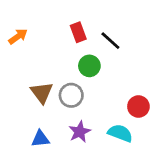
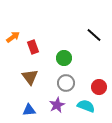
red rectangle: (78, 32) -> (33, 47), moved
black line: (110, 41) -> (94, 35), moved
gray circle: (71, 95) -> (66, 83), moved

